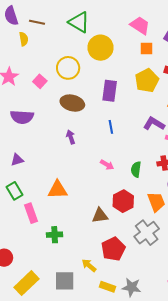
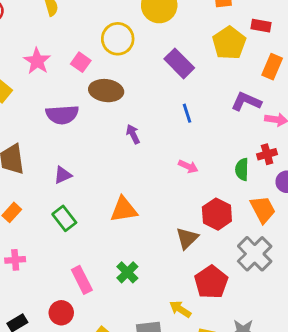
purple rectangle: (110, 91) -> (179, 63), turned -45
brown ellipse: (72, 103) -> (106, 91), moved
green semicircle: (136, 169) -> (242, 169), moved
pink rectangle: (31, 213) -> (82, 280), moved
brown triangle: (100, 216) -> (187, 238), turned -30
green cross: (55, 235) -> (127, 272), turned -35

